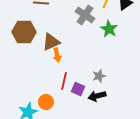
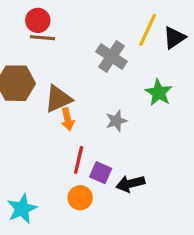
green star: (109, 29) -> (159, 93), moved
gray star: (99, 76) -> (116, 121), moved
orange circle: (46, 102) -> (80, 198), moved

